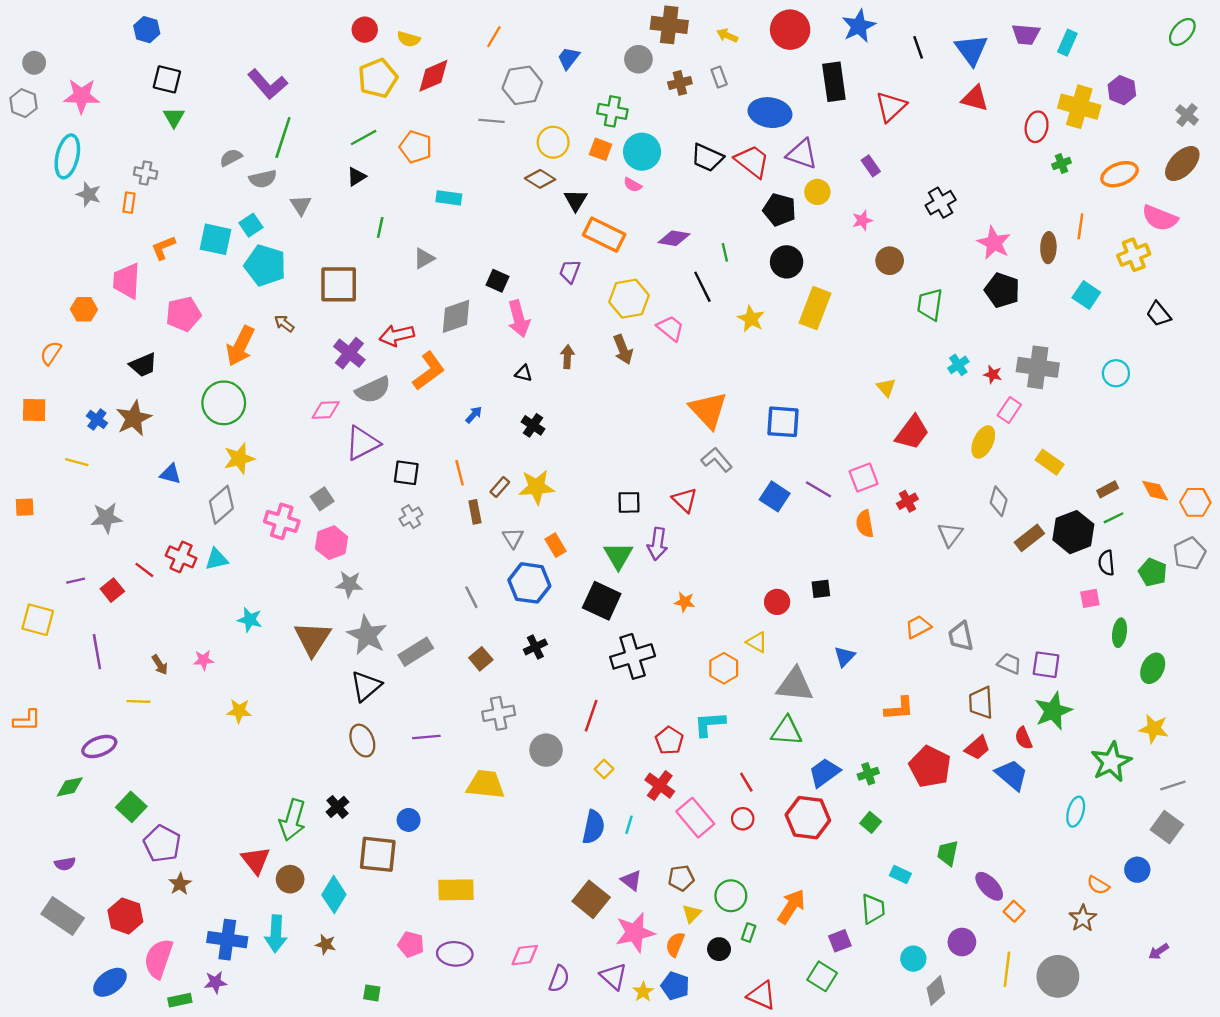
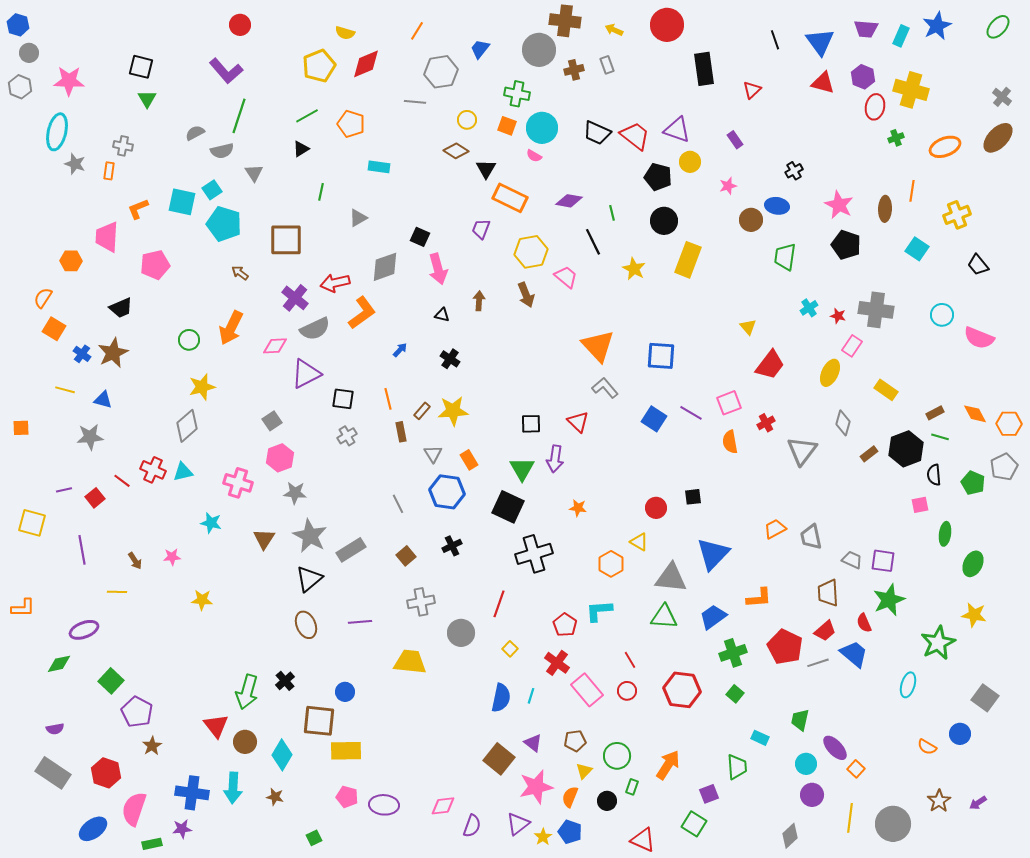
blue star: (859, 26) -> (937, 26), moved
blue hexagon: (147, 30) -> (18, 25), moved
red circle: (365, 30) -> (240, 25), moved
gray circle: (638, 59) -> (539, 50), size x1.4
purple hexagon: (1122, 90) -> (863, 77), moved
red triangle: (891, 107) -> (752, 90), size x0.7
blue ellipse: (770, 113) -> (777, 206), moved, size x0.7
yellow circle: (553, 142) -> (467, 120), size x0.7
black cross: (941, 203) -> (794, 171), size x0.7
pink semicircle: (1160, 218) -> (979, 338), moved
orange arrow: (240, 346) -> (231, 328), moved
green circle: (224, 403) -> (189, 340), size x0.6
orange square: (34, 410) -> (54, 329), moved, turned 30
blue triangle: (170, 474) -> (103, 400), moved
green line: (1114, 518) -> (940, 437), turned 42
pink cross: (282, 521) -> (238, 483), moved
gray triangle: (950, 534) -> (802, 451), size x1.4
brown rectangle: (1029, 538) -> (869, 454), size x0.7
brown triangle: (313, 639) -> (264, 539), size x0.7
blue triangle: (845, 656) -> (713, 554), size x1.8
blue trapezoid: (824, 773) -> (713, 617), moved
green cross: (868, 774) -> (733, 653), size x1.5
gray line: (1173, 786) -> (818, 663), moved
yellow rectangle: (456, 890) -> (346, 751), moved
brown star: (1083, 918) -> (939, 801), moved
cyan circle: (913, 959) -> (806, 764), moved
purple triangle: (614, 976) -> (518, 824), turned 40
green square: (372, 993) -> (314, 838), turned -35

